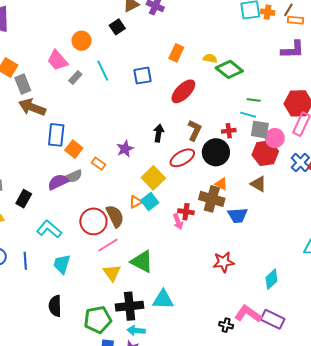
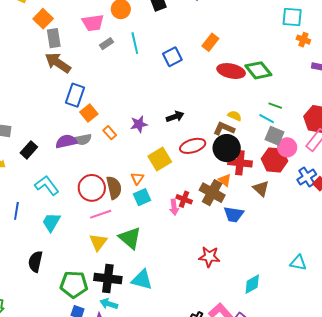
orange cross: (268, 12) -> (303, 40), moved
yellow semicircle: (210, 58) -> (235, 116), moved
pink trapezoid: (57, 60) -> (93, 23), turned -70
blue square: (142, 76) -> (172, 57), turned -30
red ellipse: (183, 91) -> (231, 71), moved, turned 44
brown L-shape: (195, 130) -> (224, 129), moved, turned -105
red cross: (229, 131) -> (240, 163), moved, size x1.6
black arrow: (159, 133) -> (175, 117), turned 48
cyan square: (150, 201) -> (142, 197), moved
orange triangle: (136, 202) -> (137, 178), turned -40

